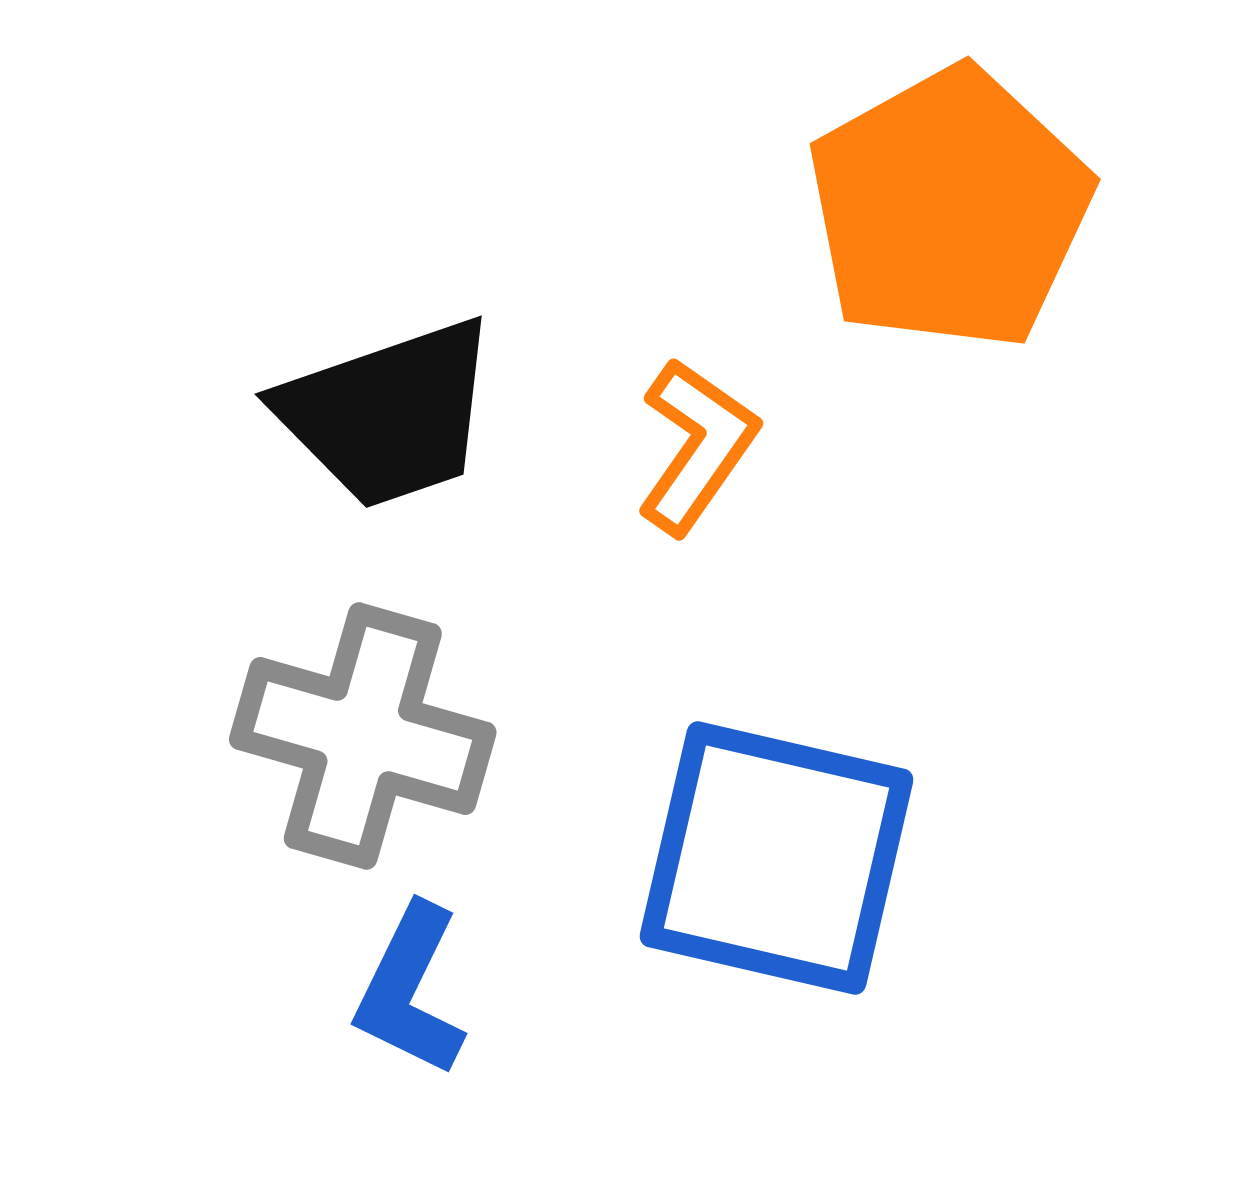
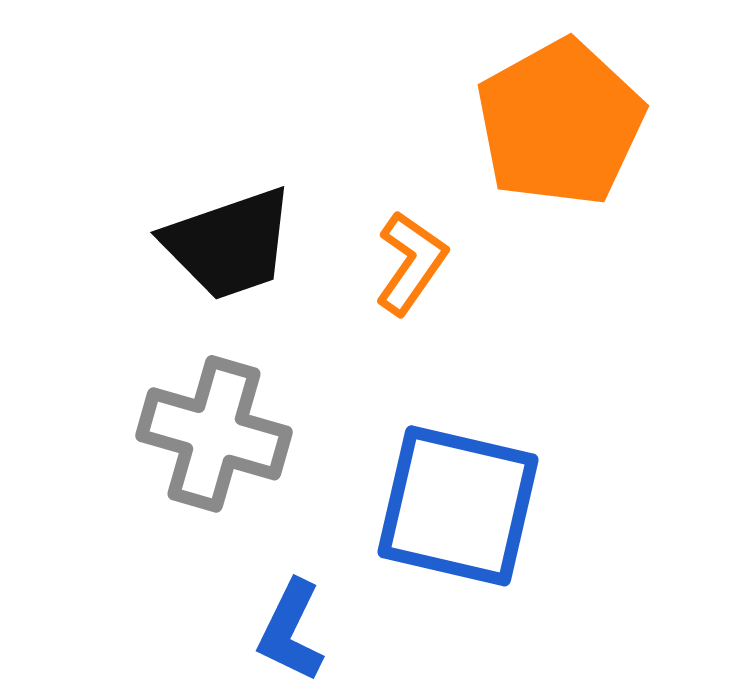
blue L-shape: (410, 990) -> (291, 631), moved

